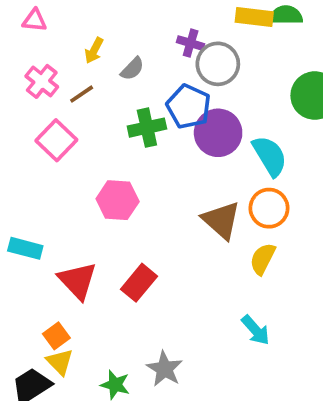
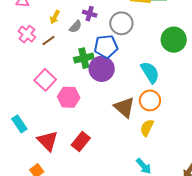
purple cross: (191, 43) -> (90, 14), moved
blue pentagon: (189, 107) -> (106, 46), turned -30
purple circle: (218, 133) -> (102, 69), moved
pink square: (56, 140) -> (45, 80), moved
cyan rectangle: (25, 248) -> (19, 124), turned 42

